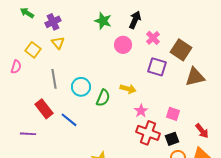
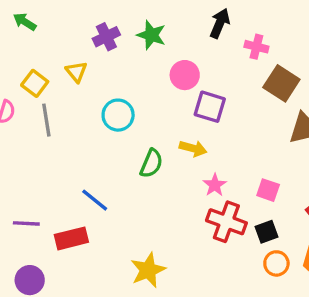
black arrow: (135, 20) -> (220, 23), moved
purple cross: (53, 22) -> (106, 37), moved
pink cross: (153, 38) -> (256, 47), moved, turned -32
purple square: (157, 67) -> (210, 107), moved
gray line: (54, 79) -> (46, 120), moved
cyan circle: (81, 87) -> (118, 115), moved
red rectangle: (44, 109) -> (71, 238), moved, turned -66

